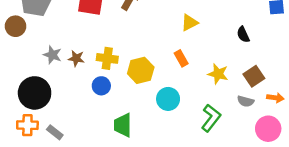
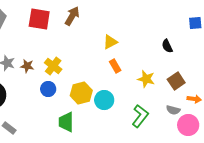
yellow triangle: (190, 23) -> (110, 42), moved
yellow cross: (107, 58) -> (53, 66), turned 30
yellow hexagon: (141, 70) -> (81, 93), moved
gray semicircle: (246, 101) -> (173, 110), moved

